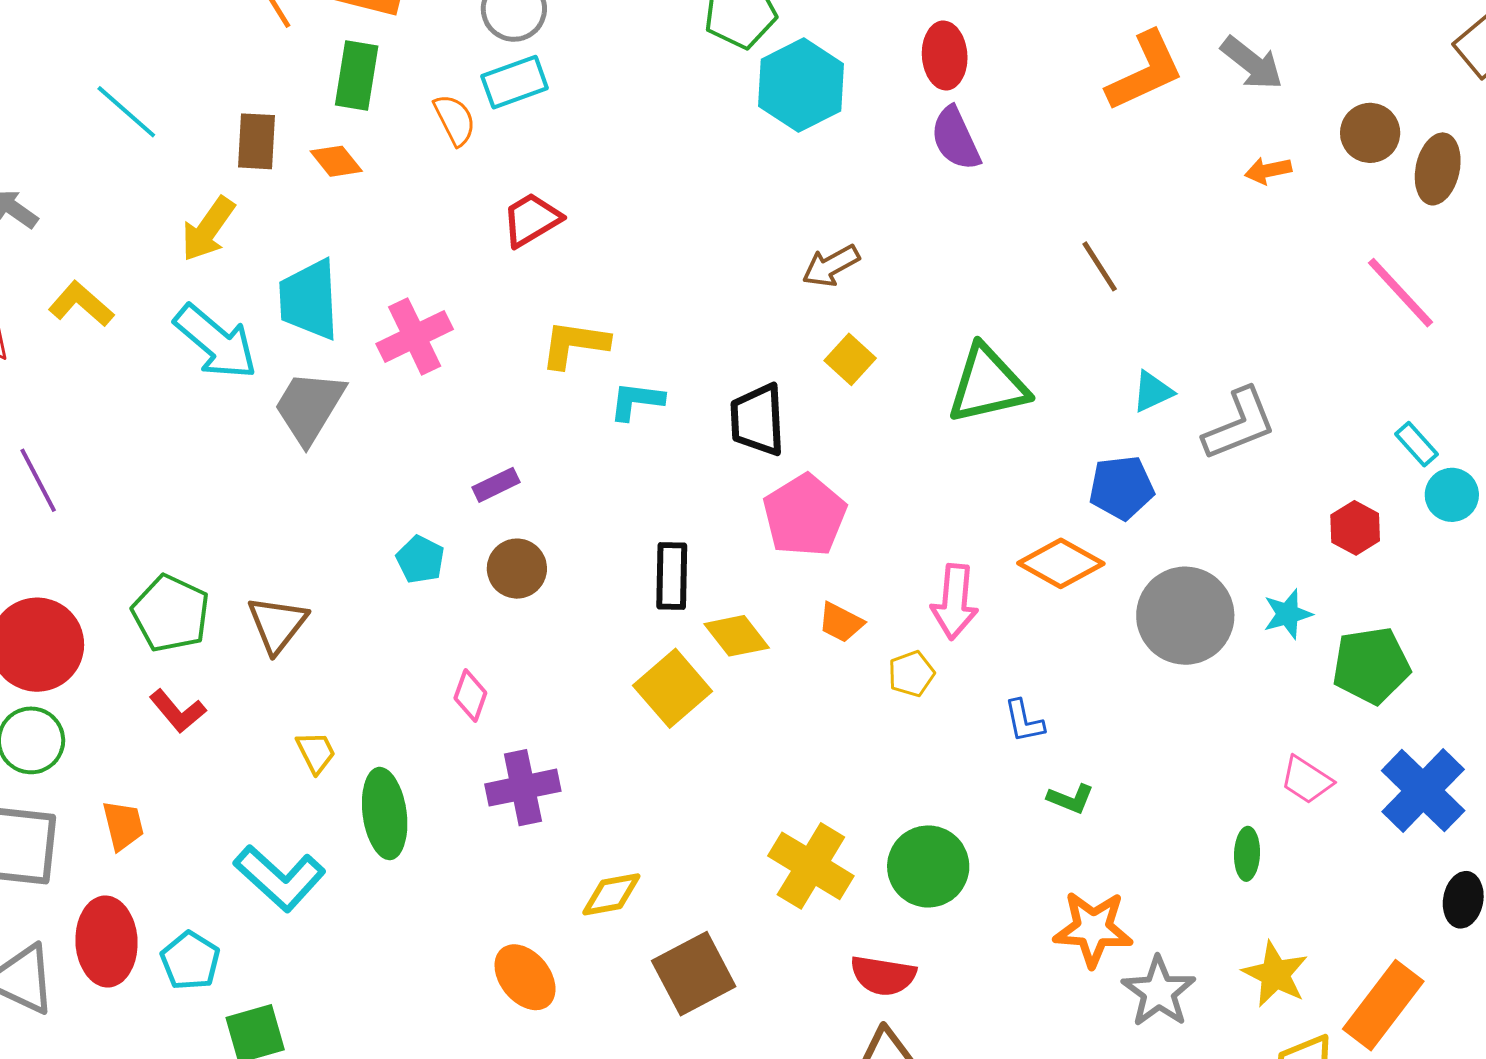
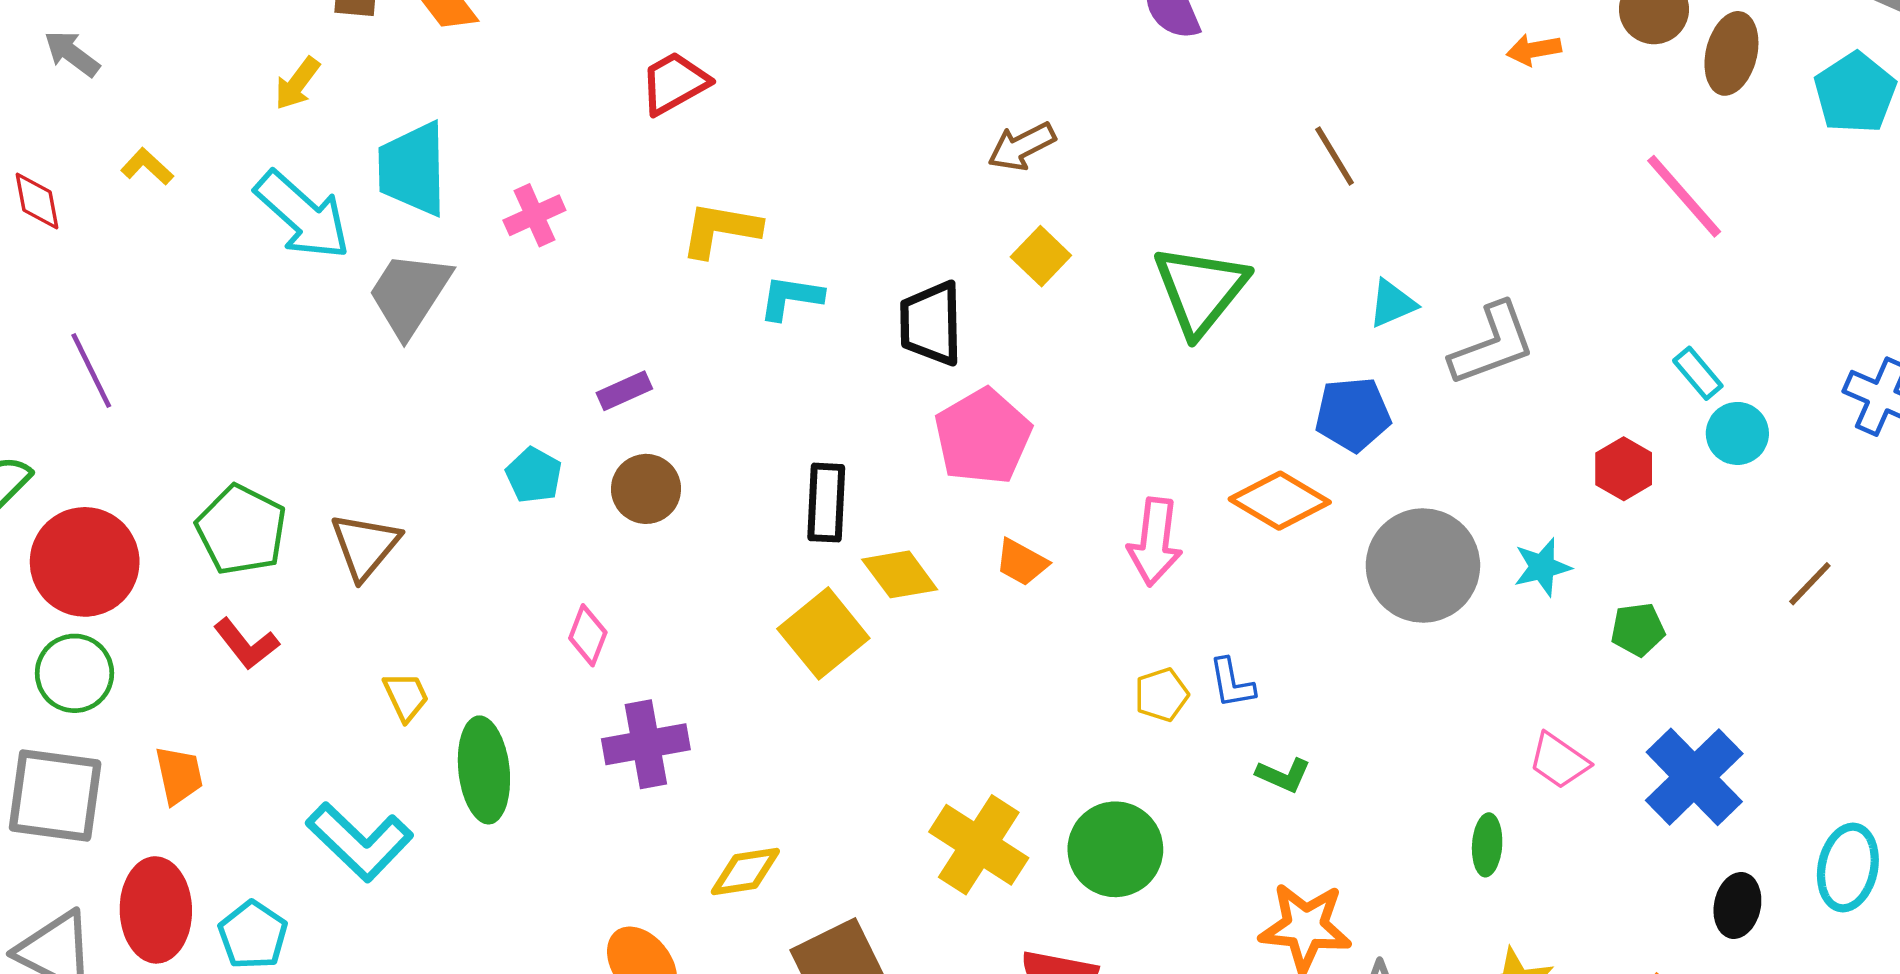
yellow arrow: (208, 229) -> (297, 83), size x0.7
yellow L-shape: (81, 304) -> (147, 167), size x0.7
pink cross: (415, 336) -> (534, 215), size x0.7
green triangle: (988, 385) -> (1200, 290), turned -40
green pentagon: (1371, 665) -> (1638, 629), size x0.6
yellow pentagon: (911, 674) -> (1162, 695), moved

